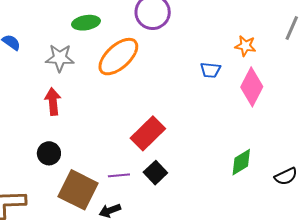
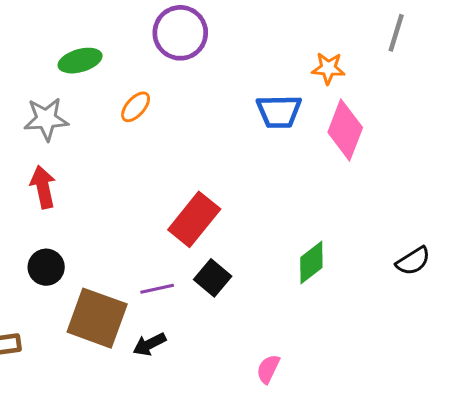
orange ellipse: (118, 57) -> (136, 107), size x0.5
blue trapezoid: (210, 70) -> (279, 111), size x1.4
green diamond: (241, 162) -> (311, 263), moved

